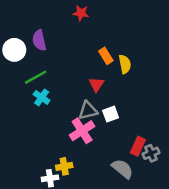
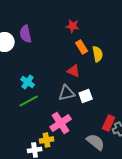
red star: (81, 13) -> (73, 26), moved
green line: (36, 77) -> (29, 101), moved
red triangle: (96, 84) -> (74, 71), turned -40
pink cross: (82, 131) -> (61, 123), moved

